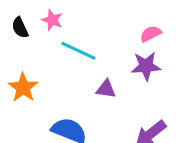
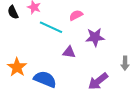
pink semicircle: (151, 34) -> (76, 15), moved
orange star: (23, 88) -> (17, 67), moved

